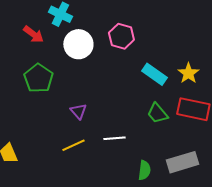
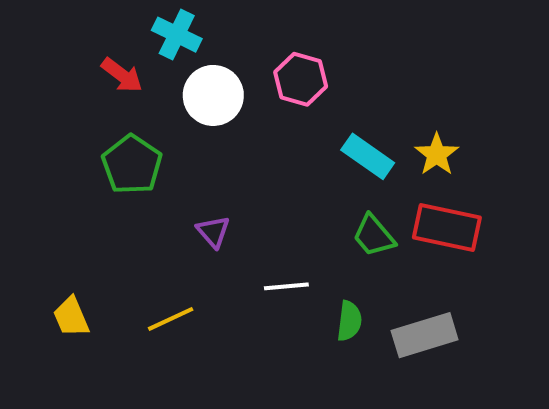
yellow line: (73, 145) -> (171, 319), moved
green semicircle: (144, 170) -> (349, 321), moved

